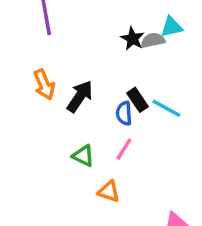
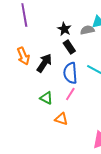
black star: (132, 39) -> (64, 29), moved
black rectangle: (138, 100) -> (69, 47), moved
blue semicircle: (124, 113) -> (70, 73), size x1.5

